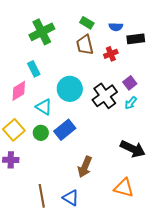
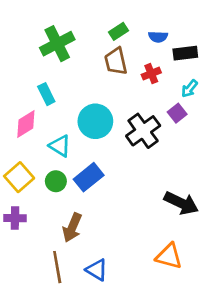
green rectangle: (87, 23) -> (119, 31), turned -64
cyan arrow: (131, 103) -> (189, 89), moved
brown arrow: (85, 167) -> (72, 228), moved

